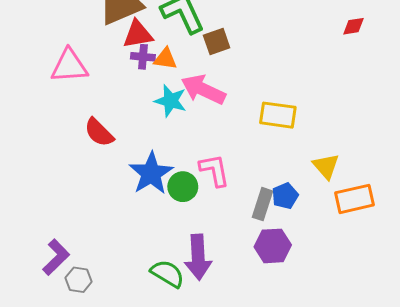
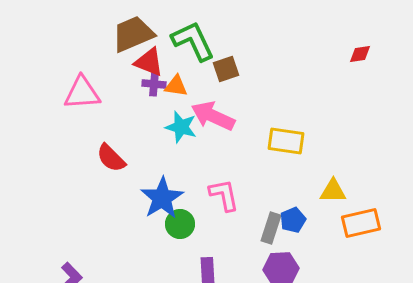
red triangle: (138, 34) -> (149, 62), turned 32
yellow triangle: (326, 166) -> (333, 191), turned -48
green circle: (183, 187) -> (180, 224), moved

